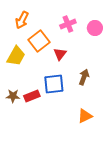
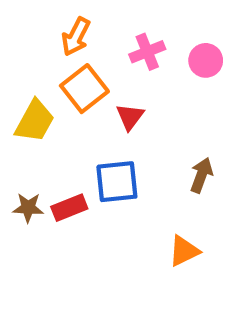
orange arrow: (22, 20) -> (76, 37), moved
brown arrow: (84, 77) -> (201, 175), moved

